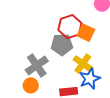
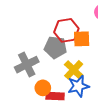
orange square: (86, 33) -> (82, 39), turned -36
orange circle: (31, 85) -> (43, 88), moved

